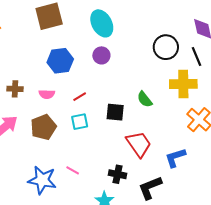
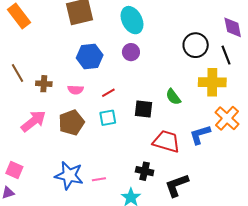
red trapezoid: (139, 144) -> (166, 142), turned -40
blue L-shape: (175, 158) -> (200, 135), moved
pink line: (73, 170) -> (99, 179), moved, turned -40

